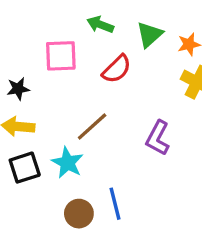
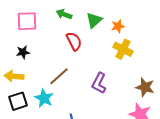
pink square: (61, 56) -> (27, 21), moved
red semicircle: (117, 69) -> (74, 41), turned -72
black star: (18, 89) -> (23, 52), moved

